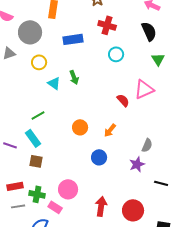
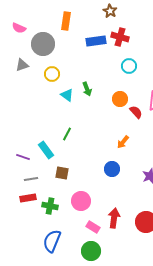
blue rectangle: (73, 39) -> (96, 41), moved
green line: (38, 115) -> (67, 134), moved, turned -32
orange circle: (80, 127) -> (120, 99), moved
brown square: (36, 161) -> (62, 173), moved
gray line: (18, 206) -> (31, 179), moved
pink rectangle: (55, 207) -> (93, 227), moved

